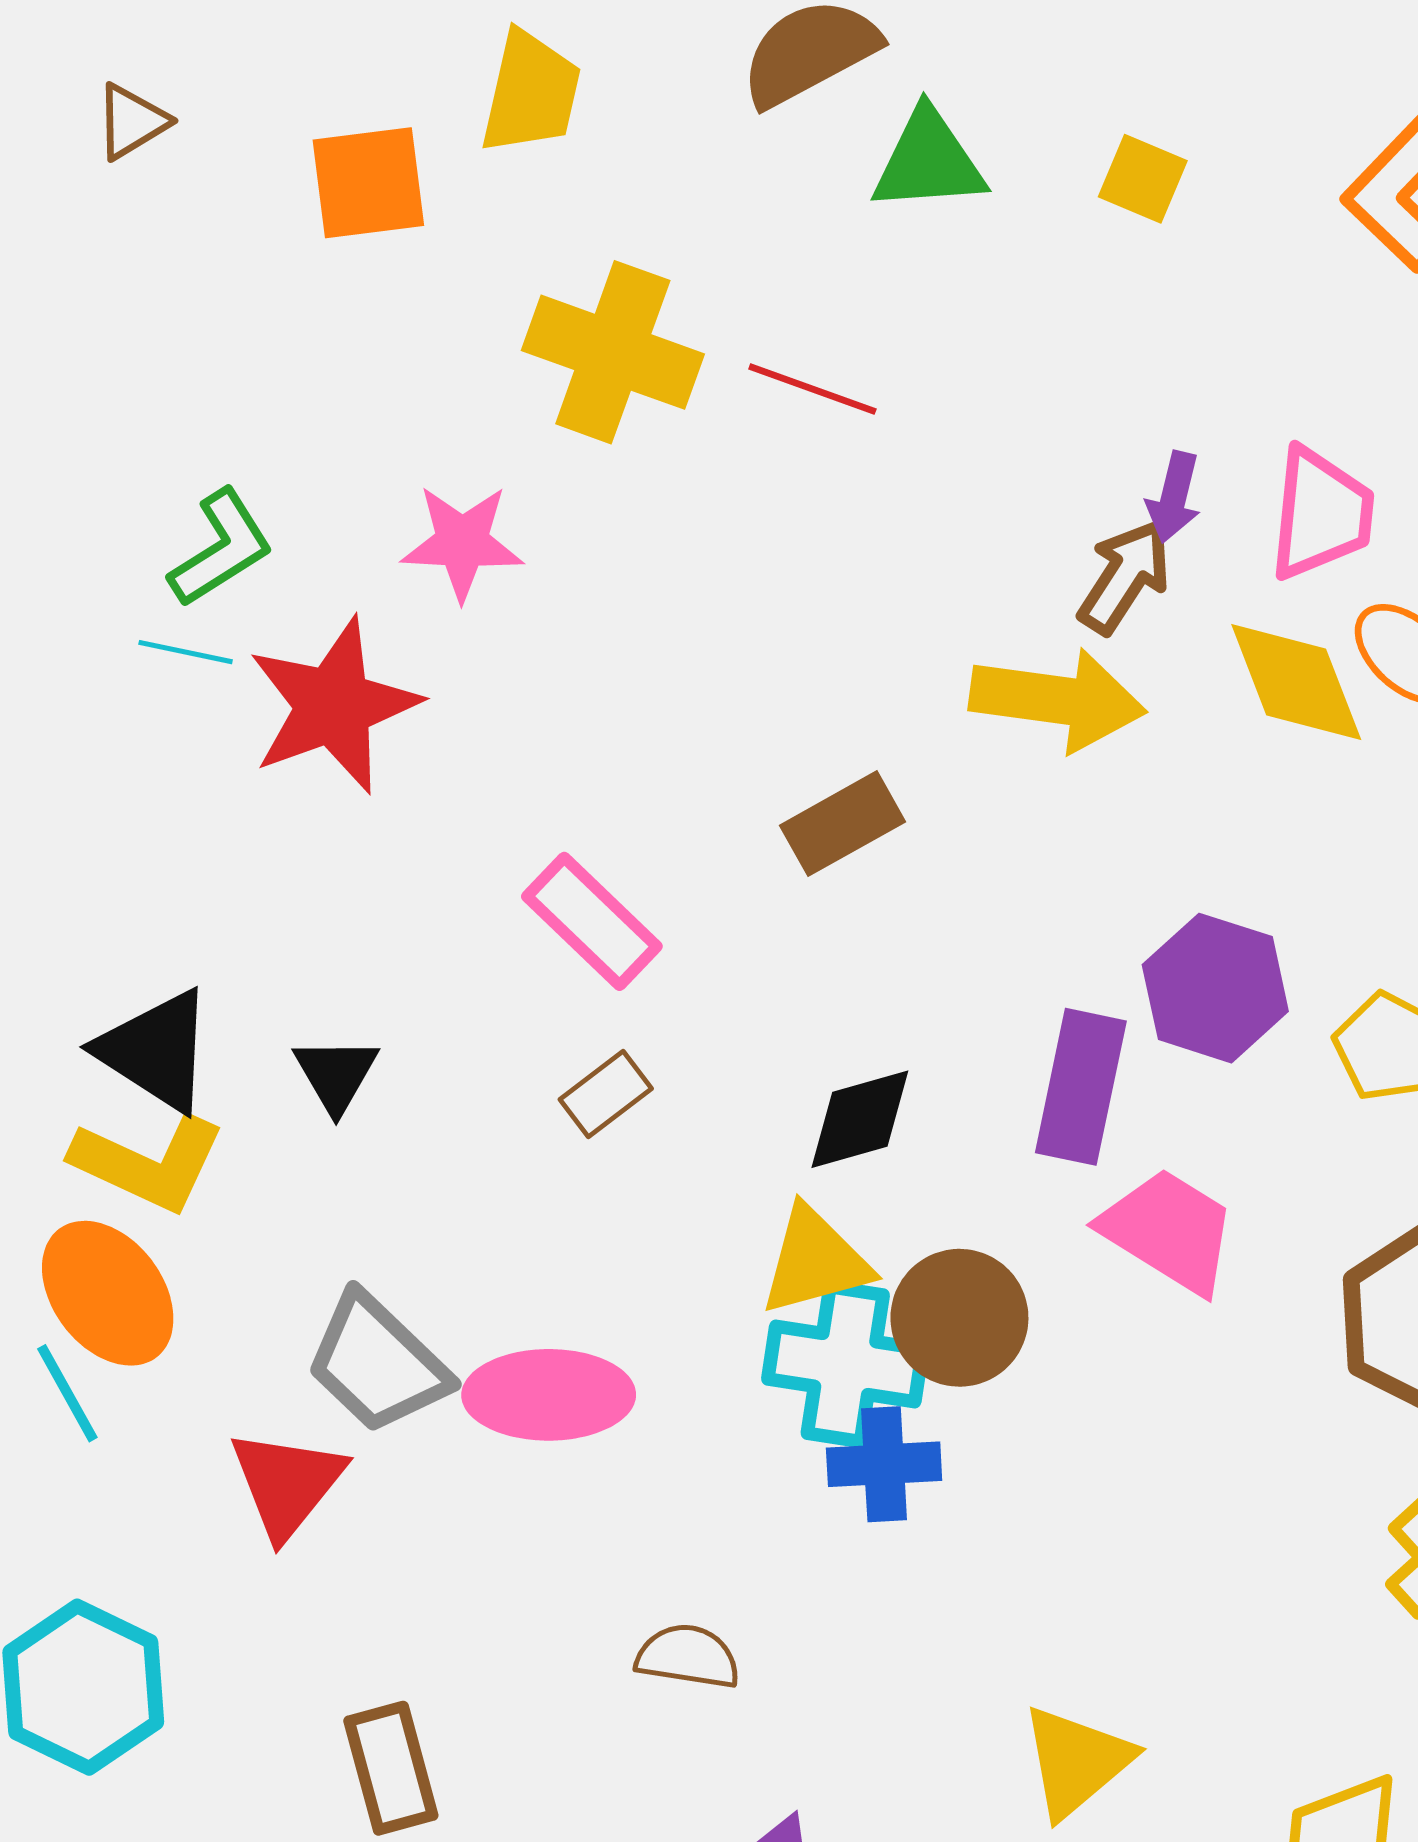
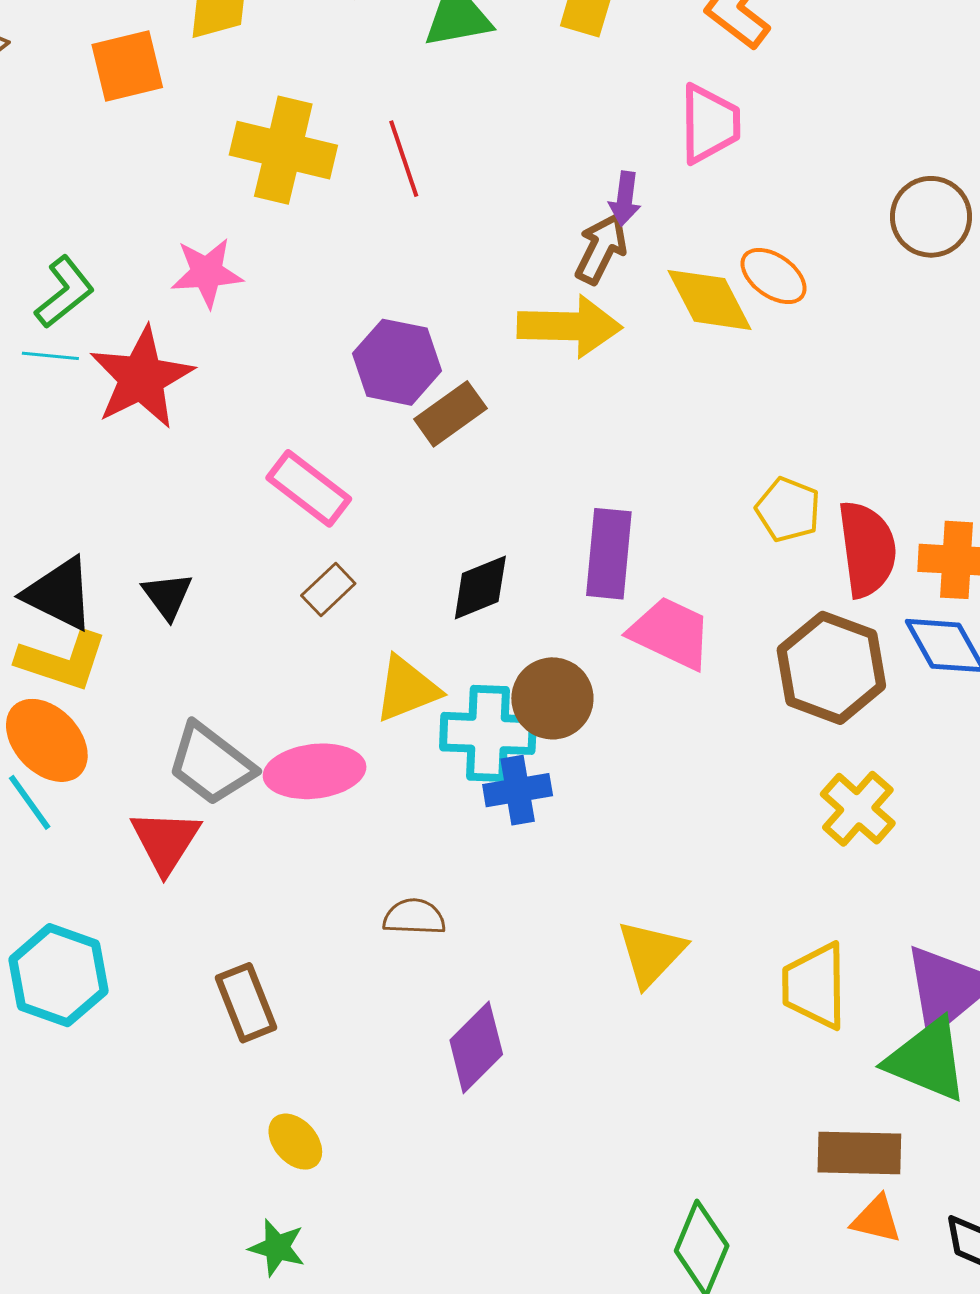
red line: (812, 389) -> (404, 159), turned 58
pink trapezoid: (1321, 514) -> (710, 124), moved
purple hexagon: (1215, 988) -> (397, 362), moved
yellow triangle: (815, 1261) -> (407, 689), moved

